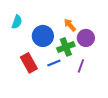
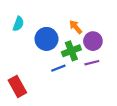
red rectangle: (29, 63) -> (17, 86), moved
purple line: (81, 66) -> (92, 63), moved, turned 56

